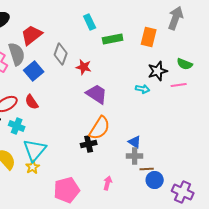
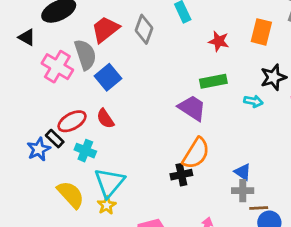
green rectangle: (113, 39) -> (213, 81), moved
gray diamond: (61, 54) -> (144, 29), moved
red star: (84, 67) -> (219, 41), moved

